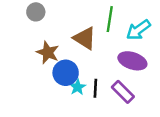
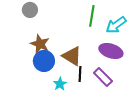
brown triangle: (85, 38) -> (72, 56), moved
blue circle: (66, 73) -> (44, 61), moved
cyan star: (78, 87) -> (60, 84), moved

